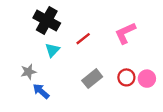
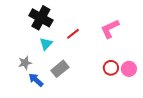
gray rectangle: (92, 79) -> (60, 69), moved

